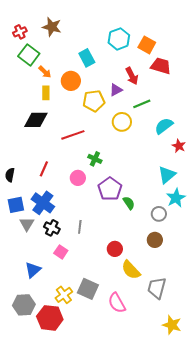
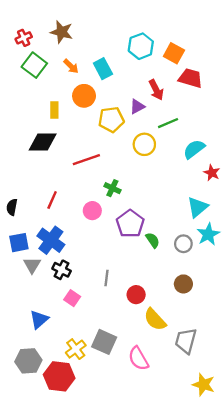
orange arrow: (45, 72) -> (71, 66), moved
gray circle: (159, 214) -> (183, 244), moved
gray line: (80, 227) -> (106, 278), moved

